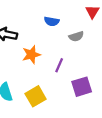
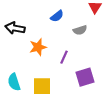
blue semicircle: (52, 21) -> (57, 16), turned -48
yellow square: (36, 96) -> (42, 86), turned 30

